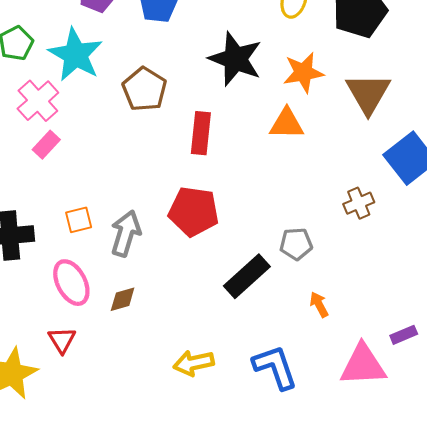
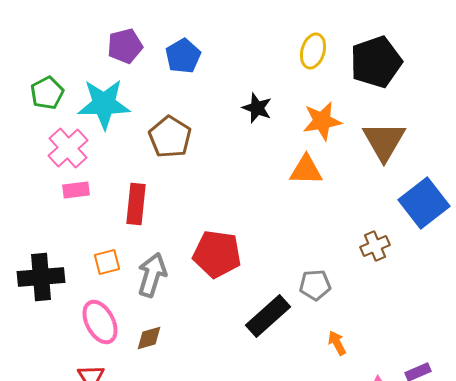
cyan star: (76, 55) -> (104, 104), turned -30
black star: (235, 59) -> (257, 108), size x0.6
red rectangle: (201, 133) -> (136, 204), moved
pink rectangle: (46, 145) -> (76, 190), turned 40

